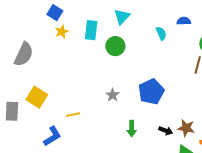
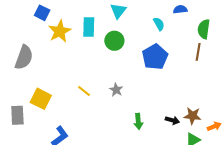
blue square: (55, 13) -> (42, 13), moved
yellow star: (62, 32) -> (60, 31), size x1.6
blue pentagon: (151, 92) -> (155, 57), moved
yellow line: (73, 115) -> (84, 91), moved, turned 56

